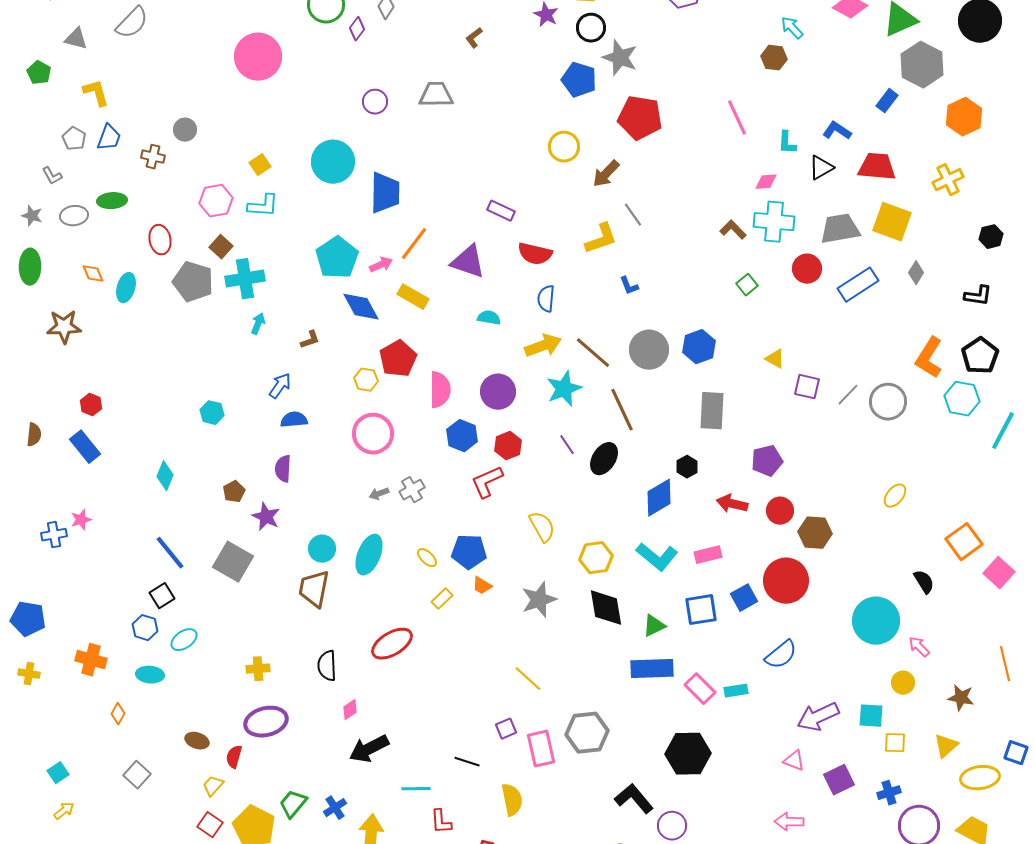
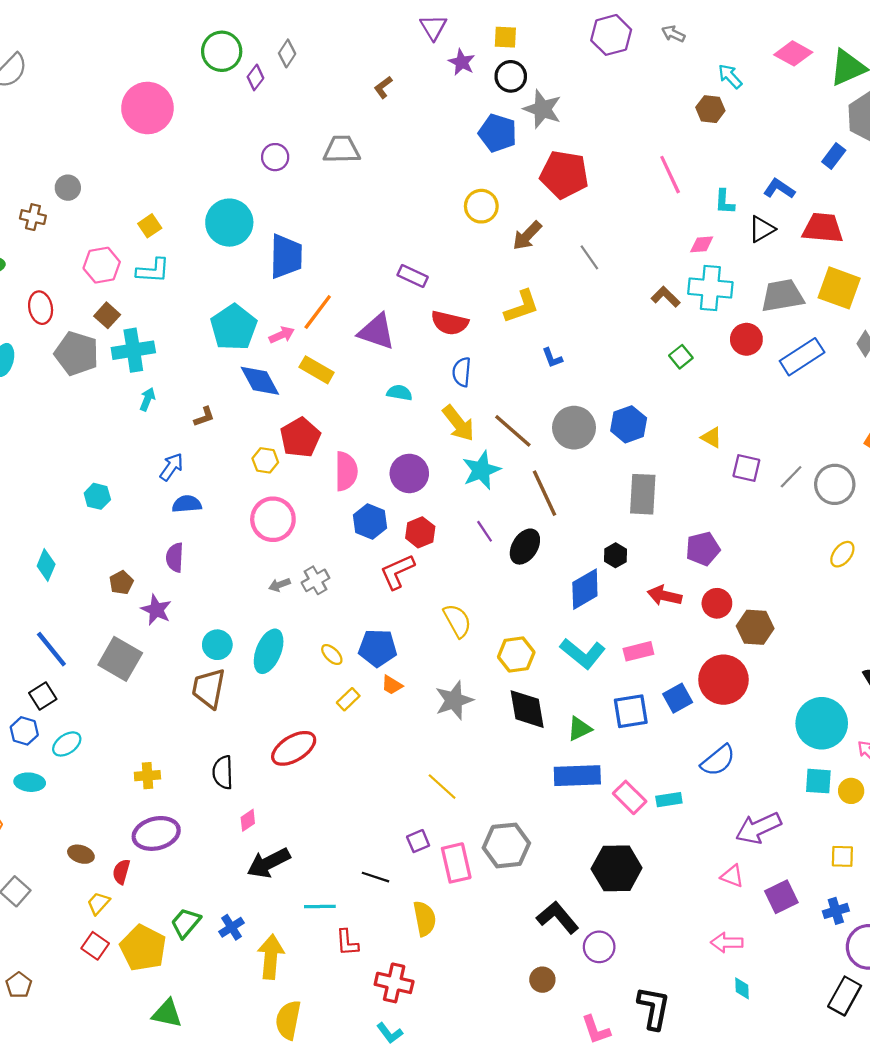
gray line: (633, 215) -> (589, 257), moved
yellow arrow: (543, 346) -> (458, 423), turned 72
yellow ellipse: (895, 496) -> (842, 554), moved
cyan square: (871, 716) -> (818, 781), moved

